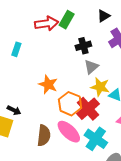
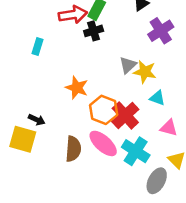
black cross: (83, 46) -> (94, 31), moved
yellow star: (100, 87) -> (145, 72), moved

